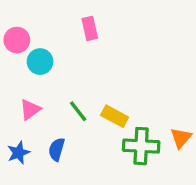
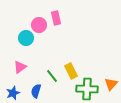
pink circle: (17, 40) -> (39, 25), moved
green line: (78, 111) -> (52, 76), moved
yellow rectangle: (115, 116) -> (71, 71), turned 35

